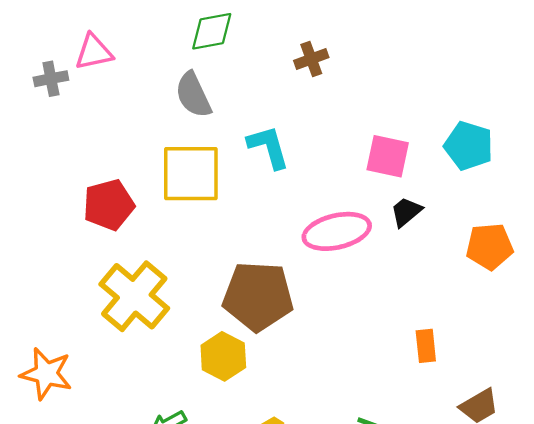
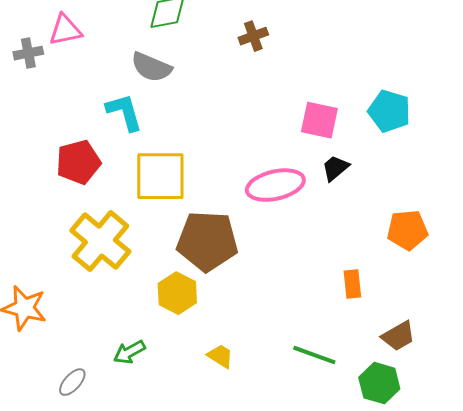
gray semicircle: (193, 95) -> (151, 67), turned -42
cyan L-shape: (268, 147) -> (124, 112), moved
yellow square: (191, 174) -> (160, 176), moved
orange pentagon: (489, 246) -> (407, 230), moved

